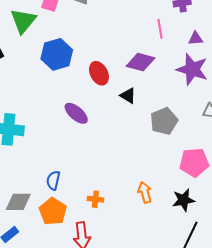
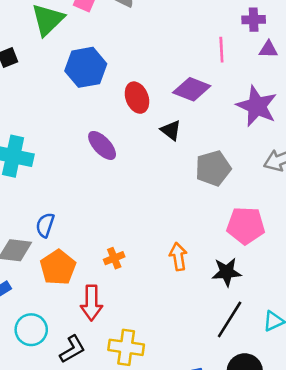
purple triangle: (196, 38) -> (268, 49), moved
blue semicircle: (53, 180) -> (45, 225), moved
orange cross: (95, 199) -> (114, 258), turned -35

